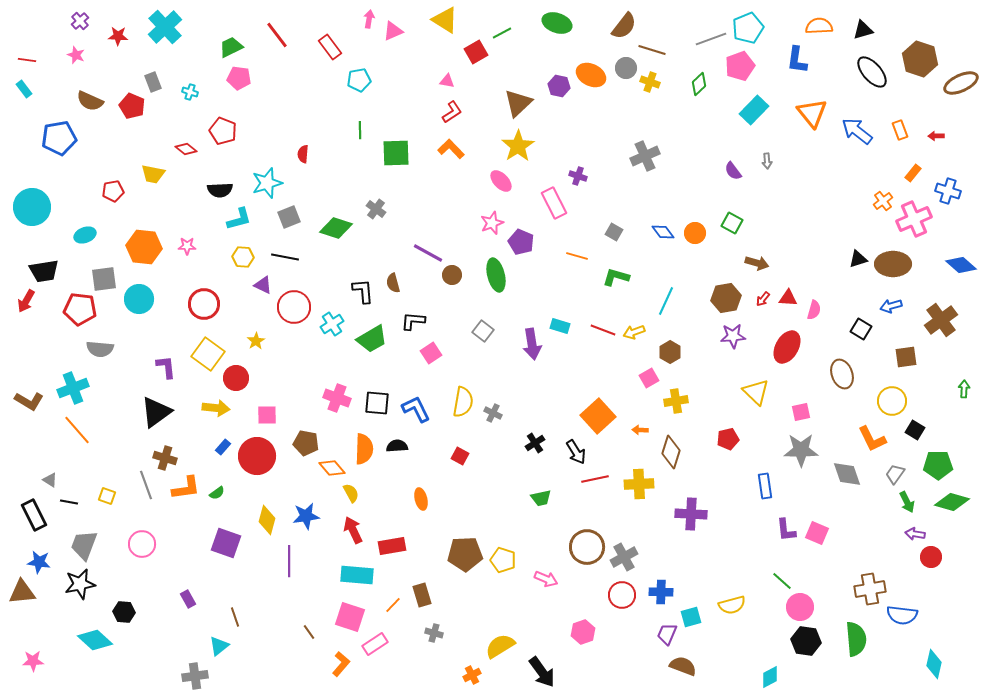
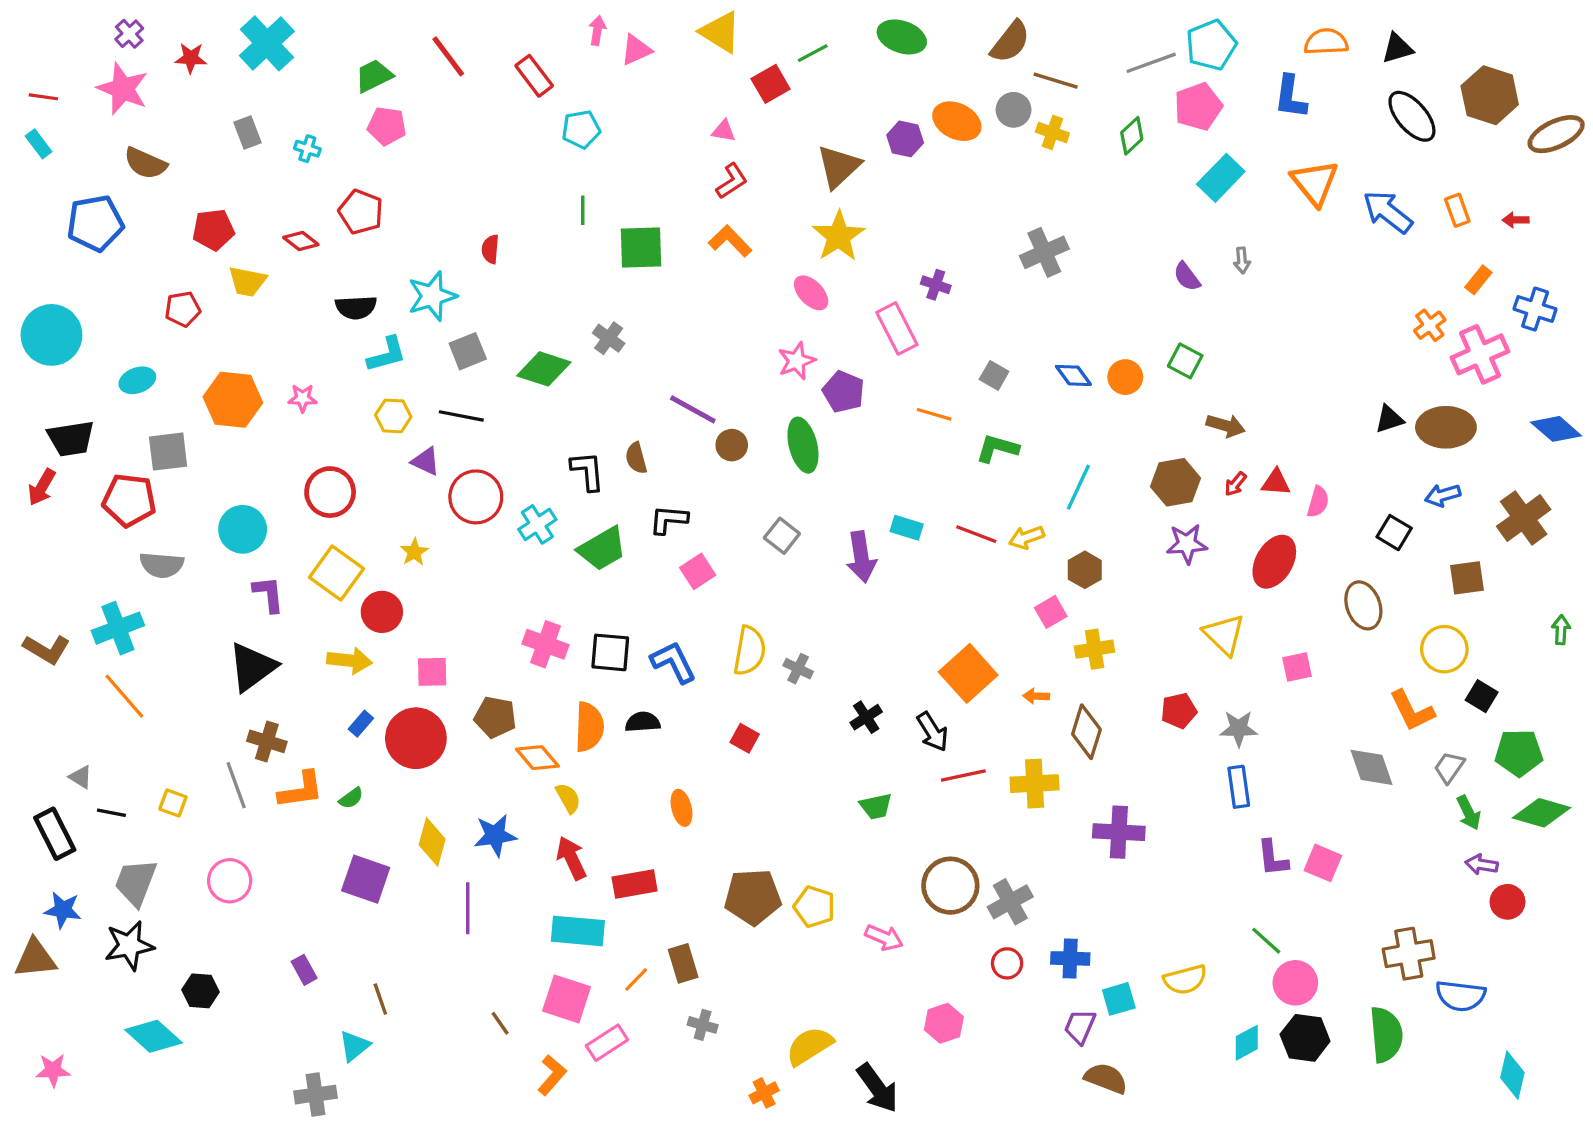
pink star: (76, 55) -> (123, 89), size x1.8
red pentagon: (132, 106) -> (213, 230), moved, turned -30
cyan circle: (139, 299) -> (243, 529), moved
gray star: (801, 450) -> (1239, 729), moved, size x0.7
red circle: (622, 595) -> (1007, 963), size x0.7
cyan diamond: (770, 677) -> (1247, 1043), moved

